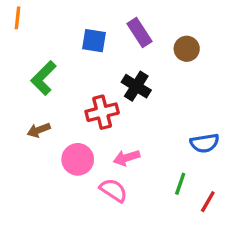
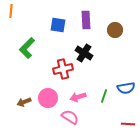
purple rectangle: (140, 32) -> (86, 20), turned 30
brown arrow: (39, 130) -> (24, 102), moved
green line: (180, 184) -> (104, 96), moved
red line: (208, 202) -> (128, 124), turned 64

